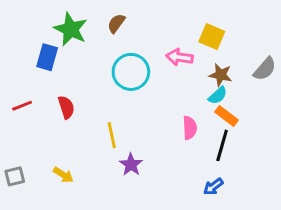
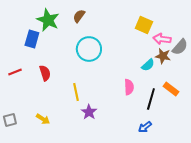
pink arrow: (179, 57) -> (162, 39), moved
brown star: (221, 75) -> (163, 56), moved
orange rectangle: (227, 116) -> (171, 89), moved

